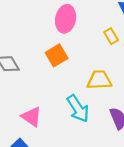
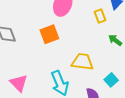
yellow rectangle: (111, 36) -> (100, 16), moved

